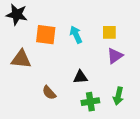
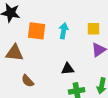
cyan arrow: (76, 35) -> (64, 31), turned 35
brown semicircle: (49, 93) -> (28, 81), moved

